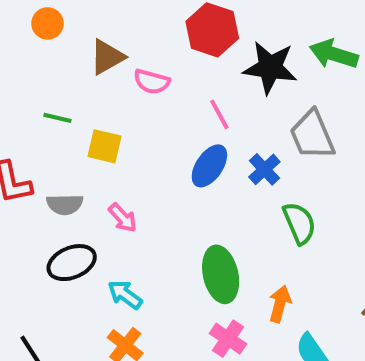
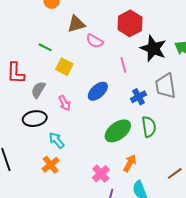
blue ellipse: (209, 166) -> (98, 91), moved
gray semicircle: (65, 204) -> (38, 90), turned 108
green ellipse: (221, 274) -> (118, 131), moved, turned 52

